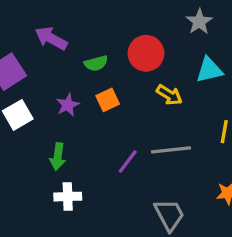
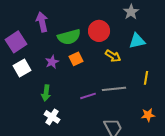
purple arrow: (51, 38) -> (42, 22), turned 48
green semicircle: (96, 63) -> (69, 37), size x1.6
purple line: (128, 162) -> (88, 96), turned 35
white cross: (68, 197) -> (52, 117), turned 35

